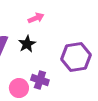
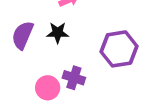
black star: (27, 44) -> (58, 33), turned 30

